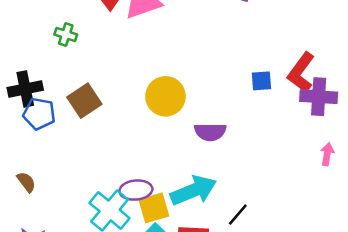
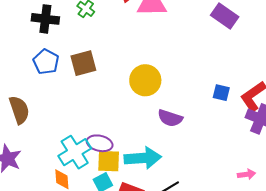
black cross: (25, 89) -> (45, 19), moved
pink arrow: (327, 154) -> (246, 174), moved, turned 54
brown semicircle: (26, 182) -> (19, 110), size x1.6

